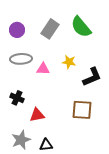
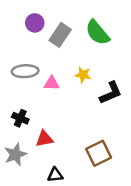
purple circle: (17, 30) -> (35, 23), moved
brown square: (82, 110) -> (99, 153), moved, turned -30
gray star: (21, 140) -> (15, 154), moved

